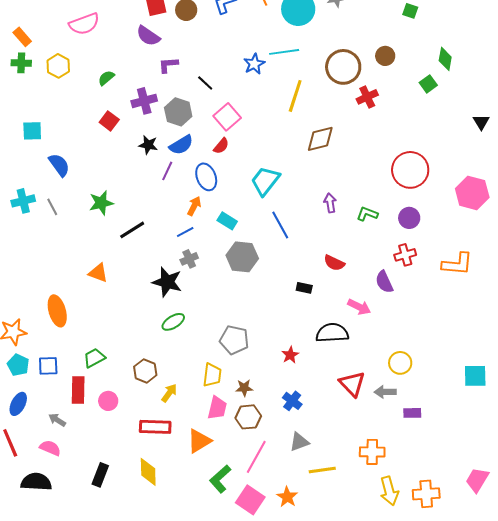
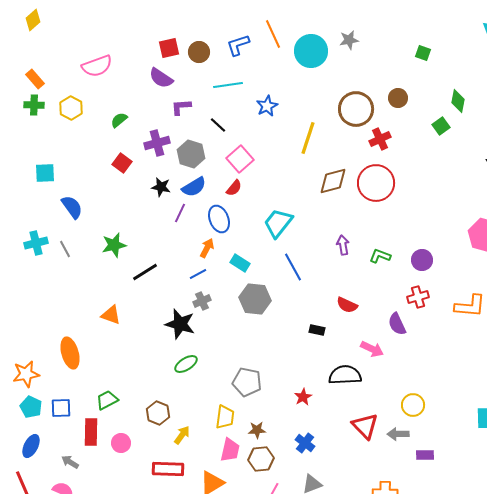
cyan line: (284, 52) -> (228, 85), moved
red circle: (410, 170) -> (376, 183), moved

